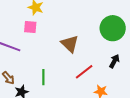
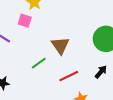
green line: (43, 77) -> (39, 63), moved, turned 42

